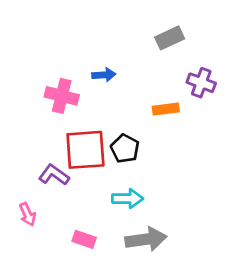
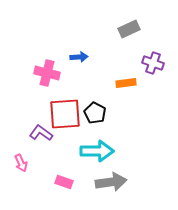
cyan arrow: (128, 199) -> (97, 151), size x1.4

